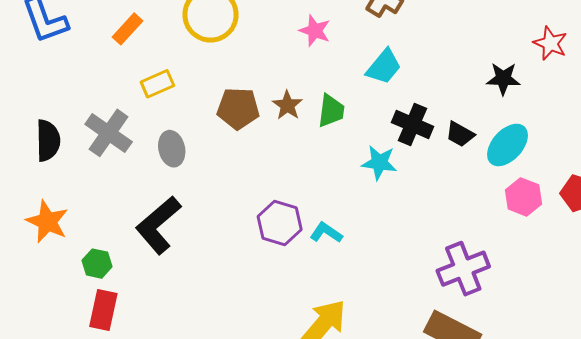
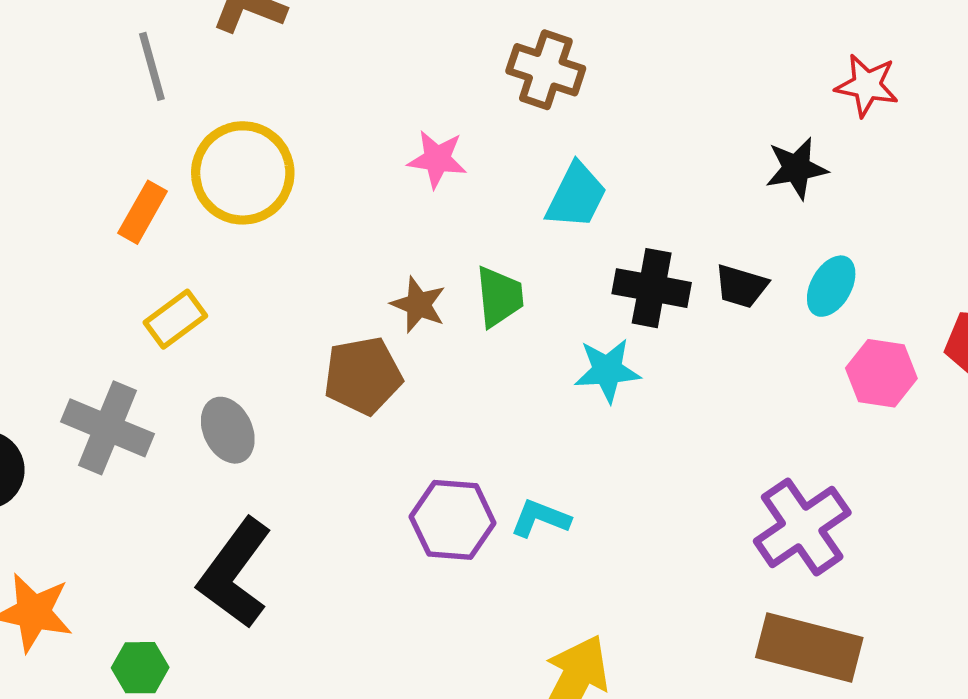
orange rectangle: (128, 29) -> (143, 212), moved
brown pentagon: (238, 108) -> (363, 376), moved
cyan ellipse: (507, 145) -> (831, 286), size x0.7

